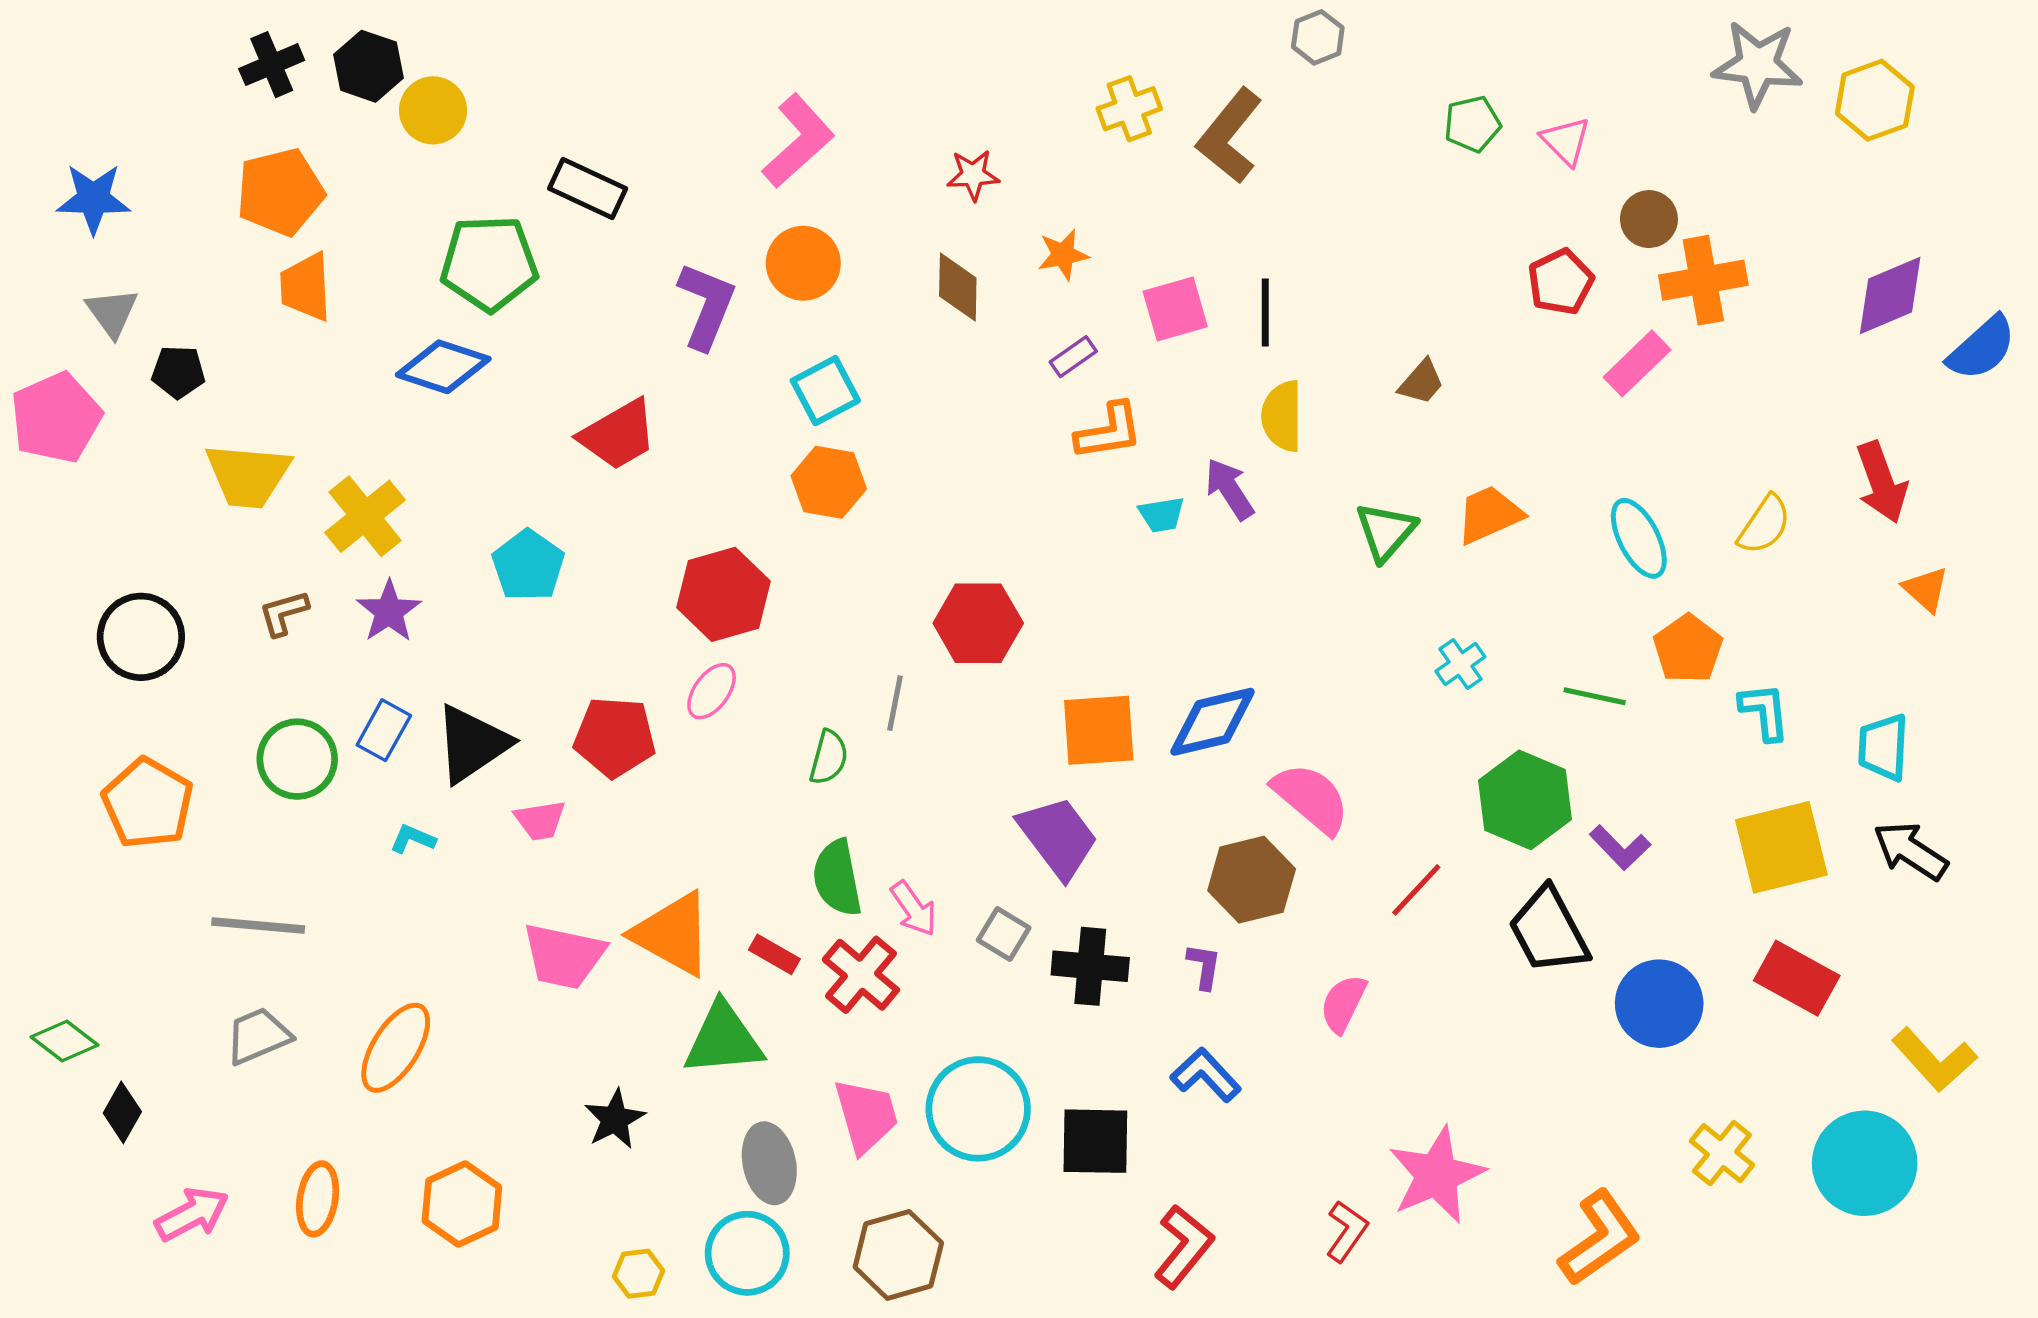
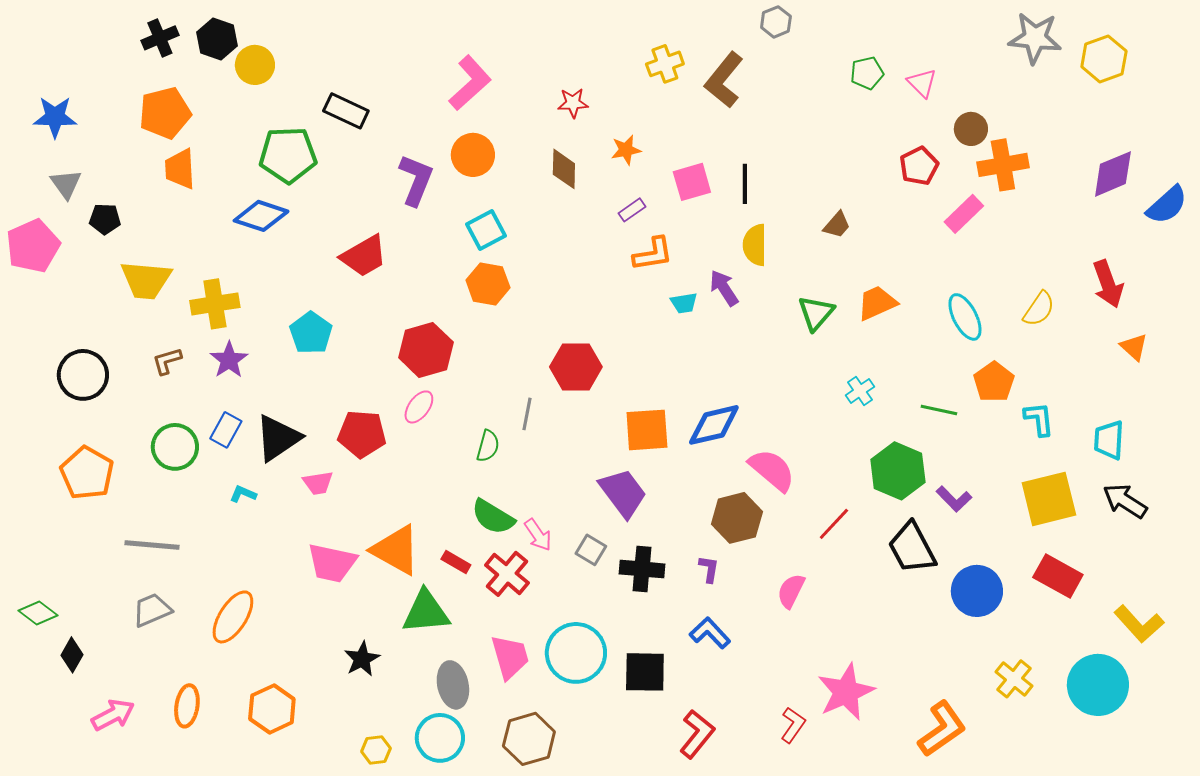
yellow cross: (365, 516) -> (215, 304), turned 30
green semicircle: (837, 878) -> (493, 517), turned -48

